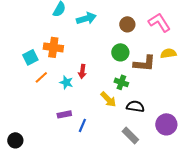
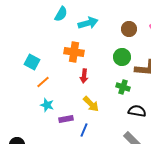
orange cross: (53, 47) -> (74, 52), moved
cyan square: (30, 57) -> (32, 62), turned -35
cyan star: (66, 82) -> (47, 105), moved
yellow arrow: (108, 99) -> (91, 104), moved

